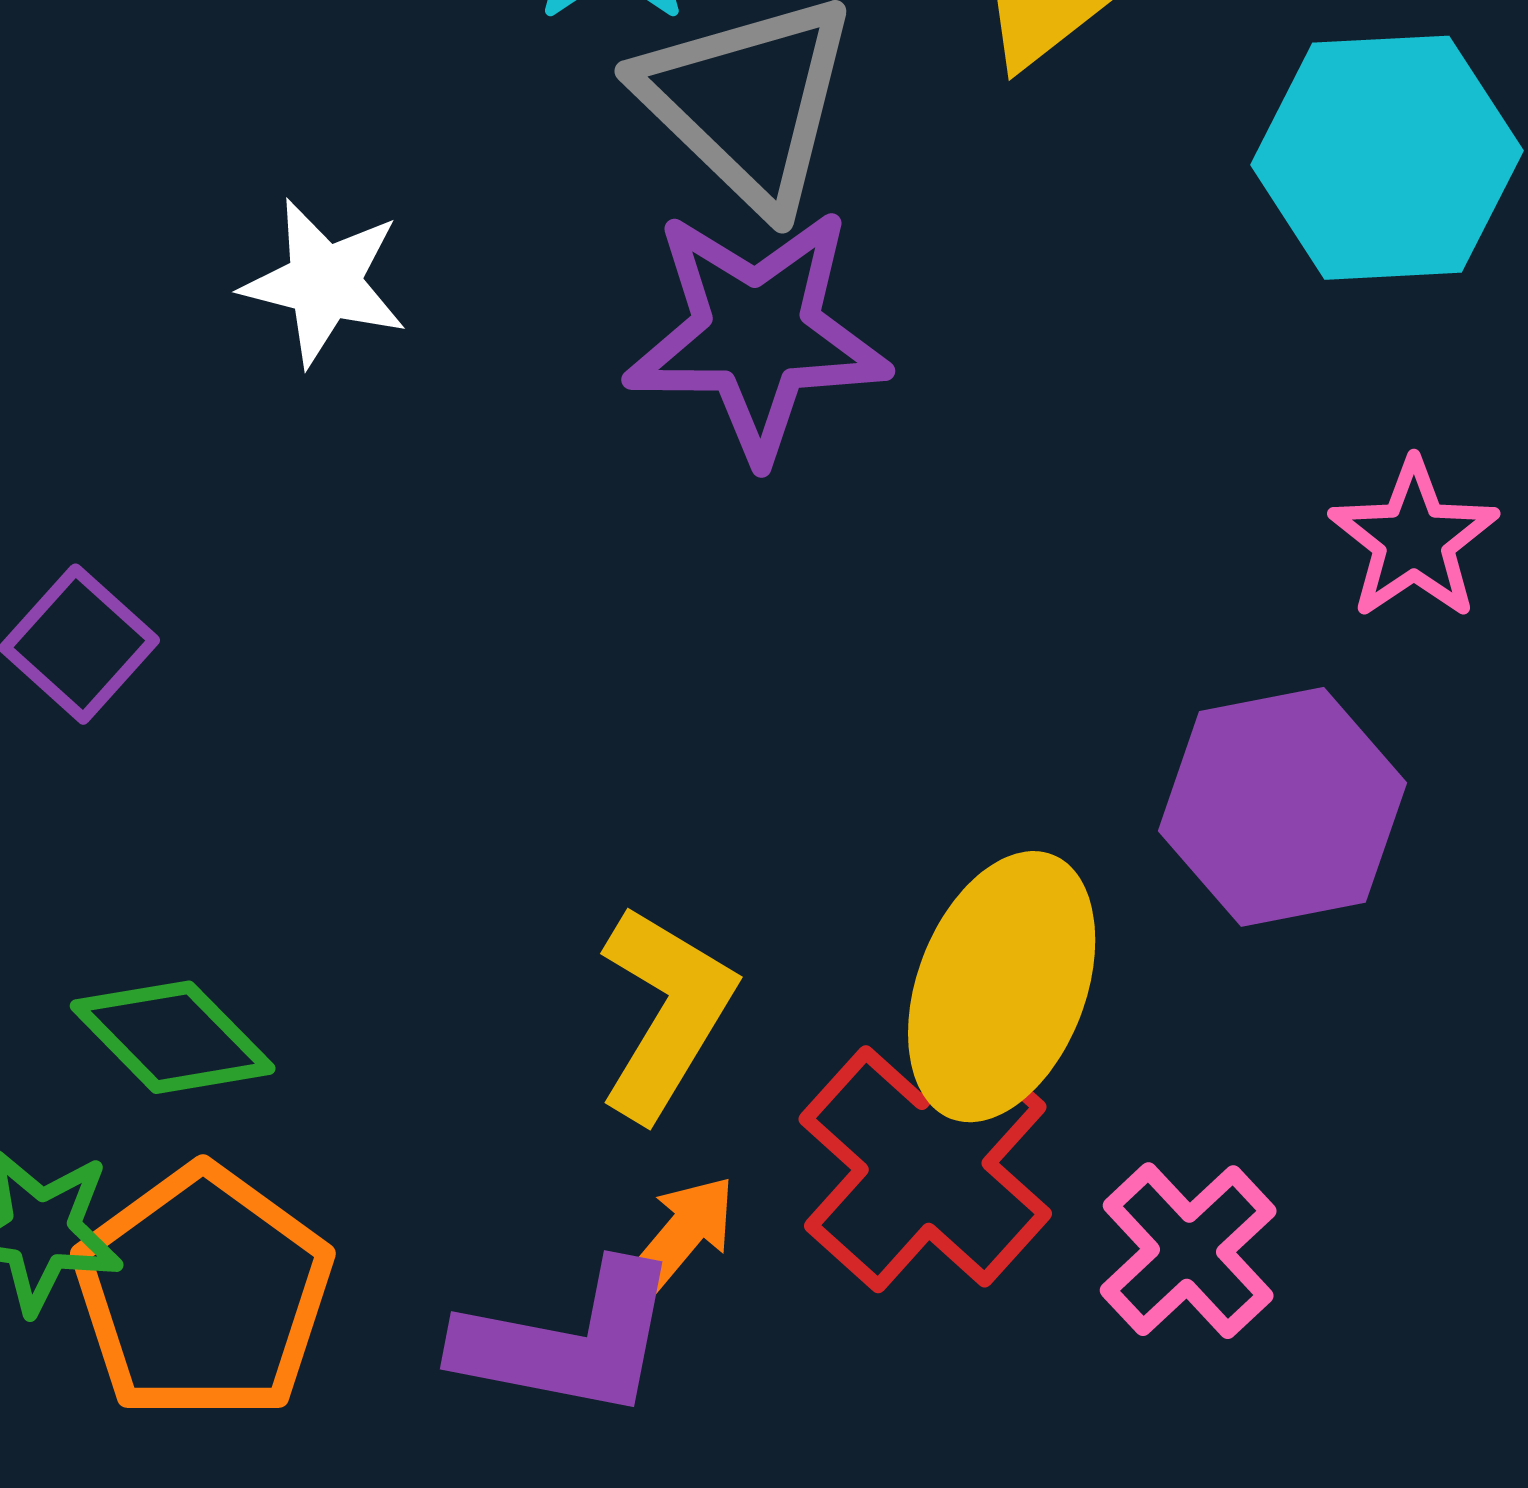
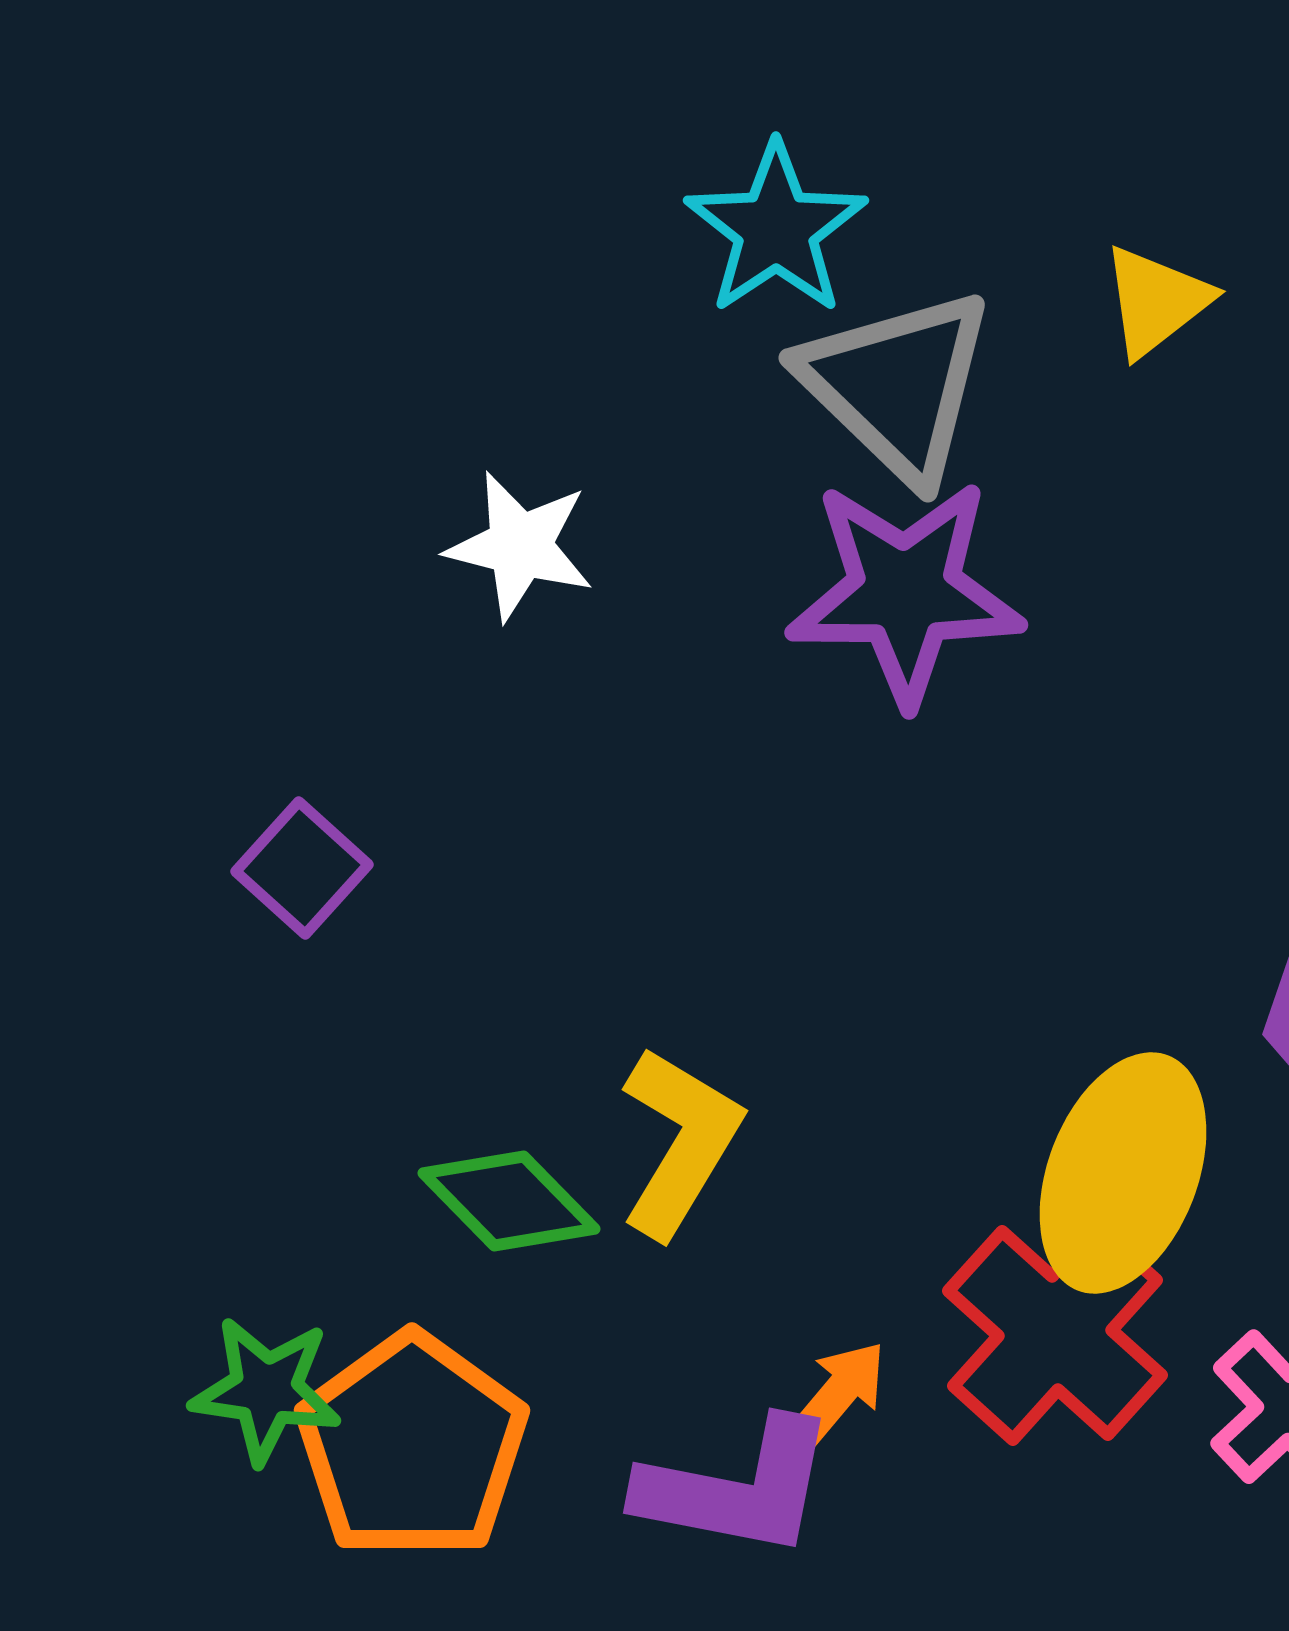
yellow L-shape: (666, 1013) -> (680, 1142), moved
green diamond: (173, 1037) -> (509, 1201), moved

